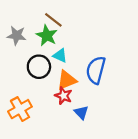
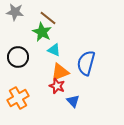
gray star: (17, 35) -> (15, 12), moved
black circle: (39, 67) -> (18, 57), moved

